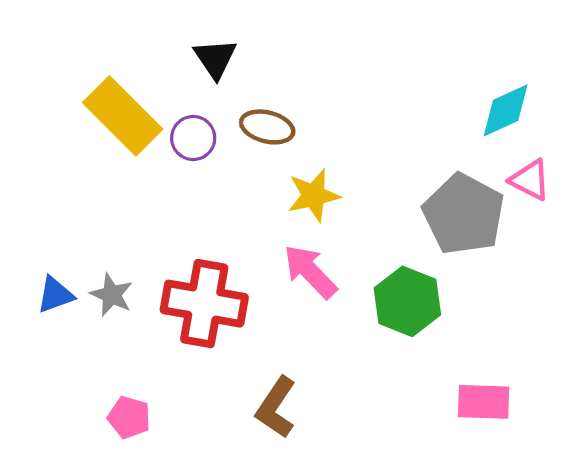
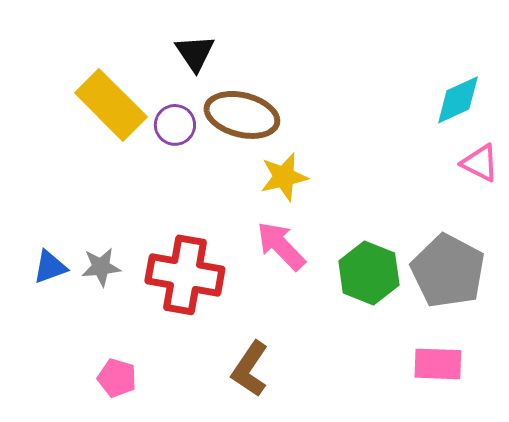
brown ellipse: (267, 127) -> (242, 115), size x1.5
gray pentagon: (464, 214) -> (448, 271), moved
gray star: (112, 295) -> (101, 267), turned -30

